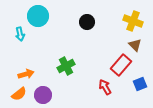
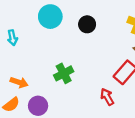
cyan circle: (38, 16) -> (50, 17), moved
orange arrow: (26, 74) -> (19, 82), turned 35

